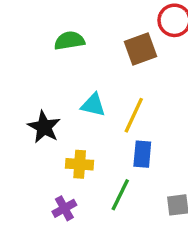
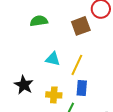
black star: (44, 127) -> (24, 85), moved
yellow cross: (80, 164) -> (54, 95), moved

